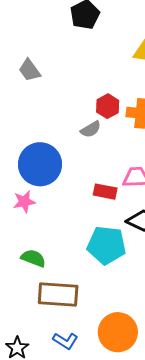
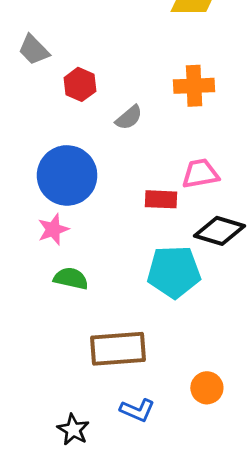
red hexagon: (108, 106) -> (80, 84), moved
green semicircle: (33, 258) -> (71, 278), moved
orange circle: (118, 332) -> (207, 388), size x0.6

